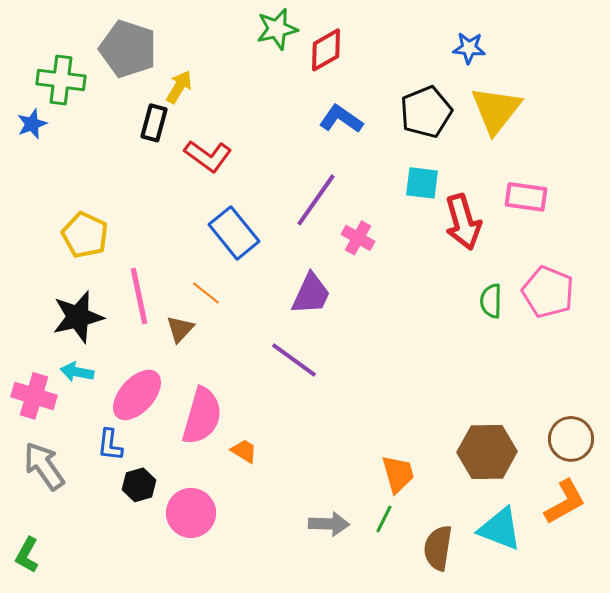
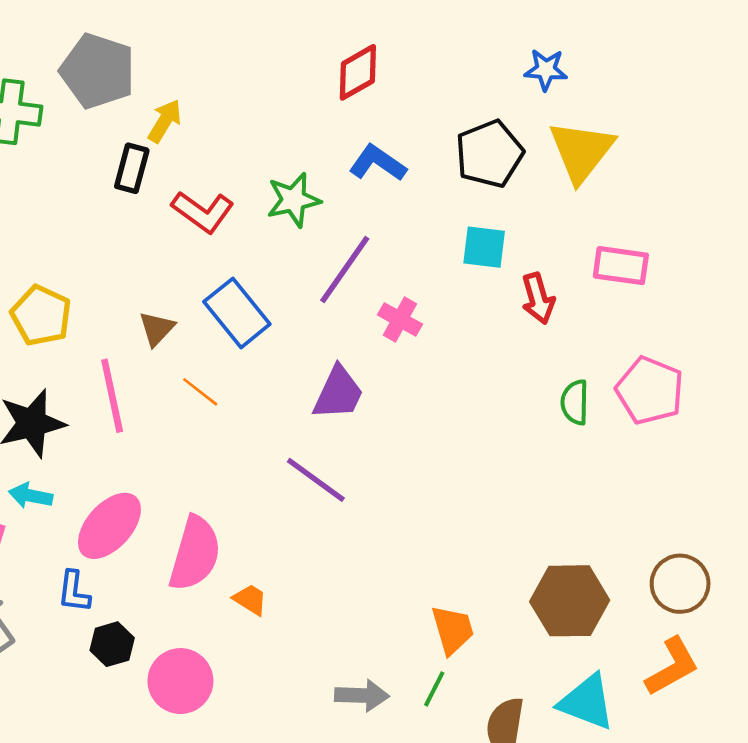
green star: (277, 29) -> (294, 200), moved
red arrow: (463, 222) -> (538, 298), size x0.7
brown triangle: (180, 329) -> (157, 329), moved

